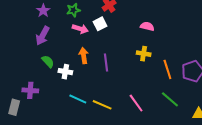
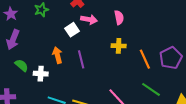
white square: (100, 24) -> (72, 30), moved
pink semicircle: (147, 26) -> (119, 18), turned 72
pink arrow: (80, 29) -> (89, 19), moved

